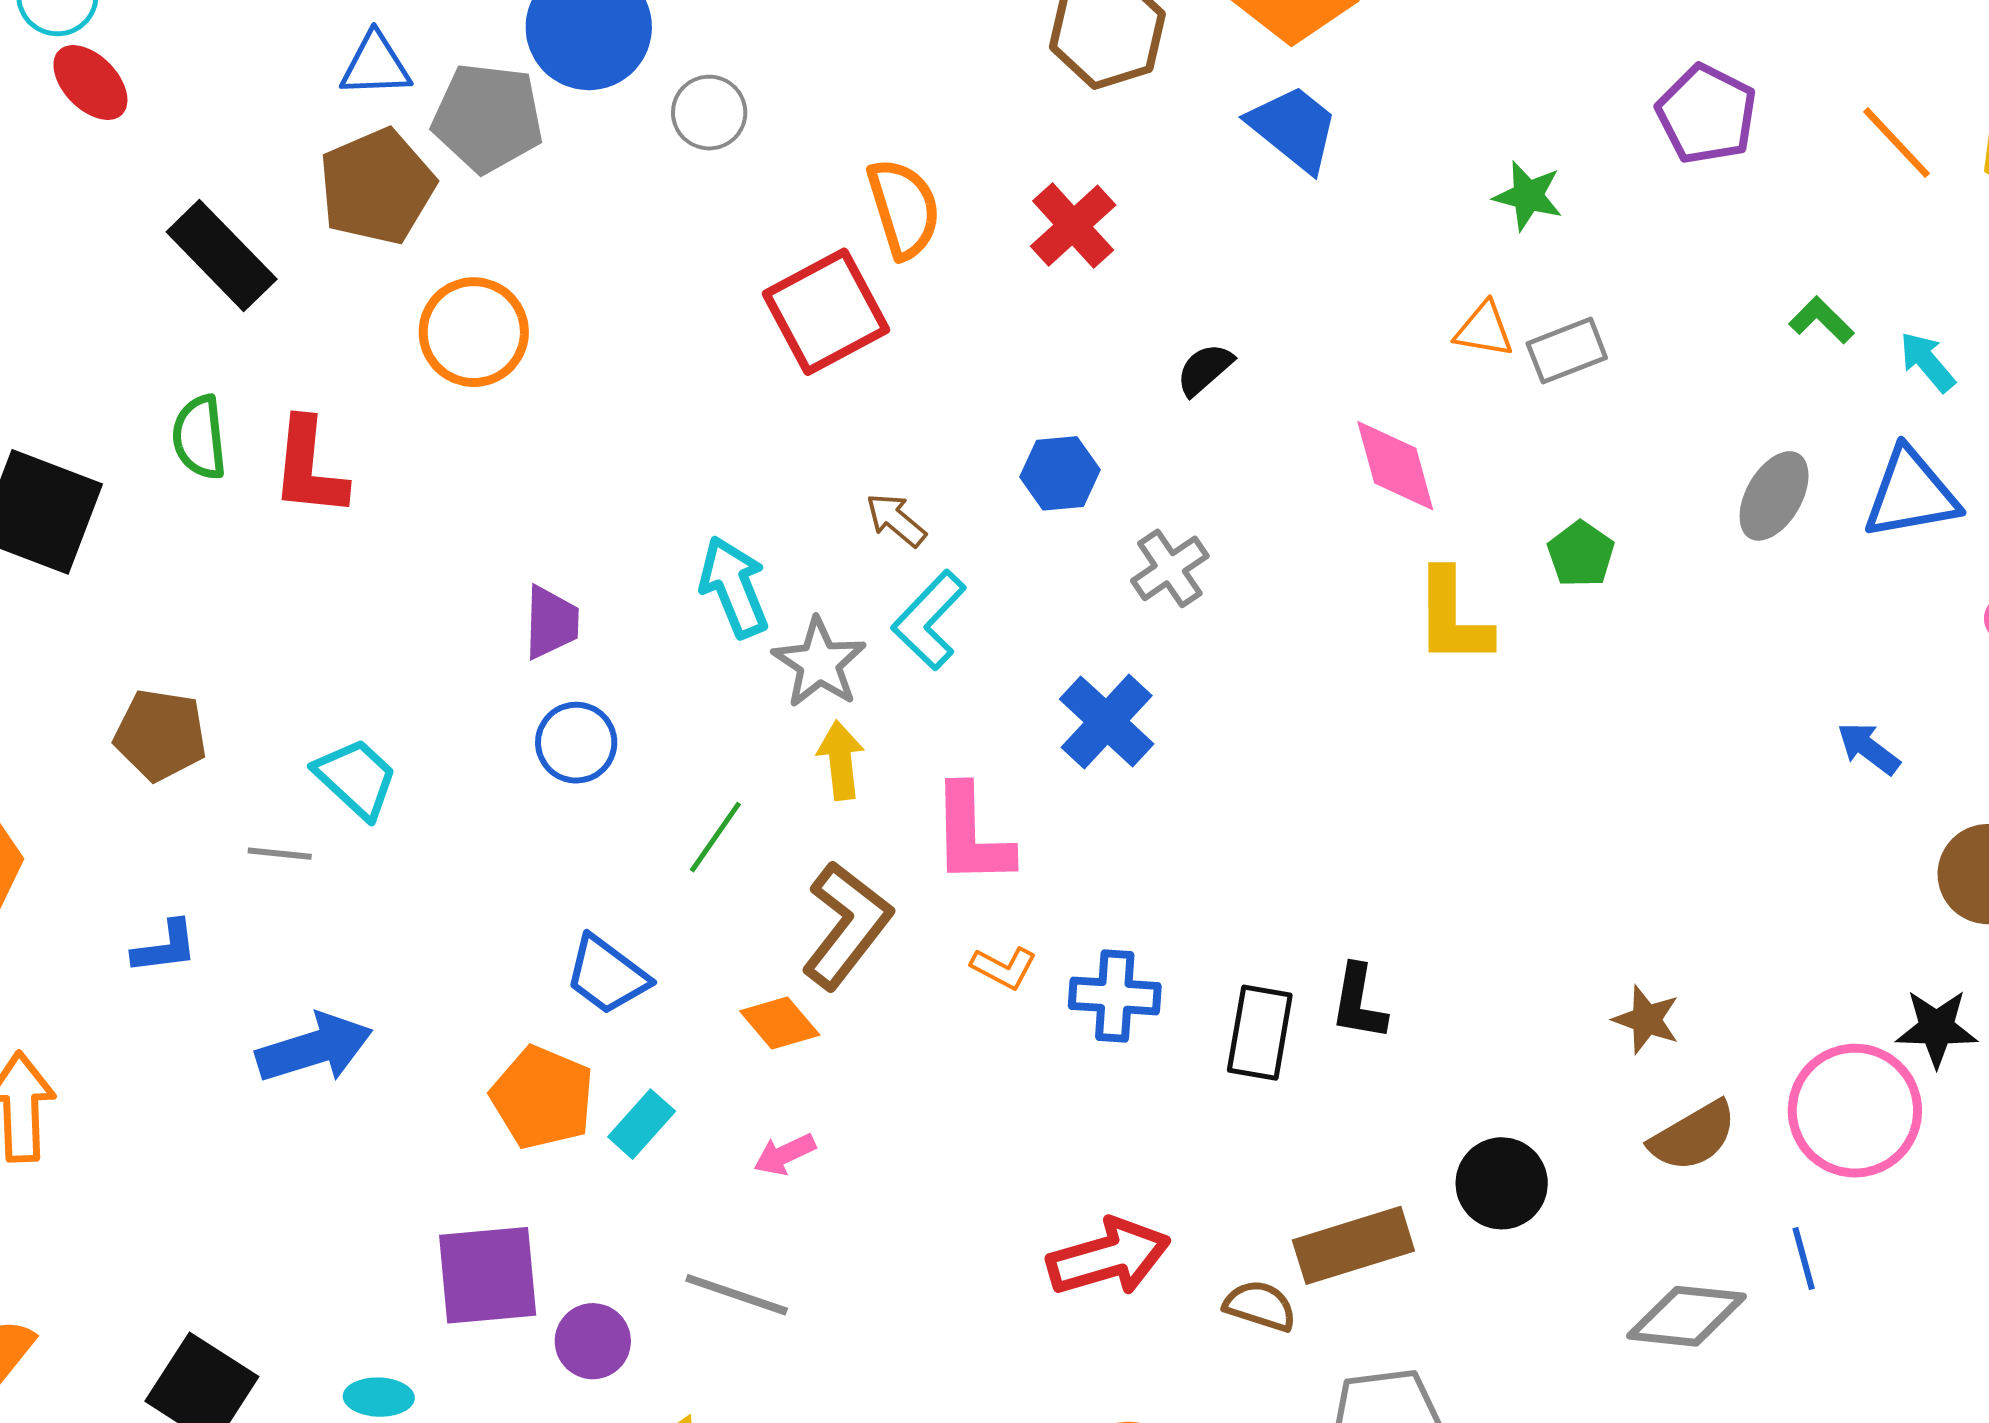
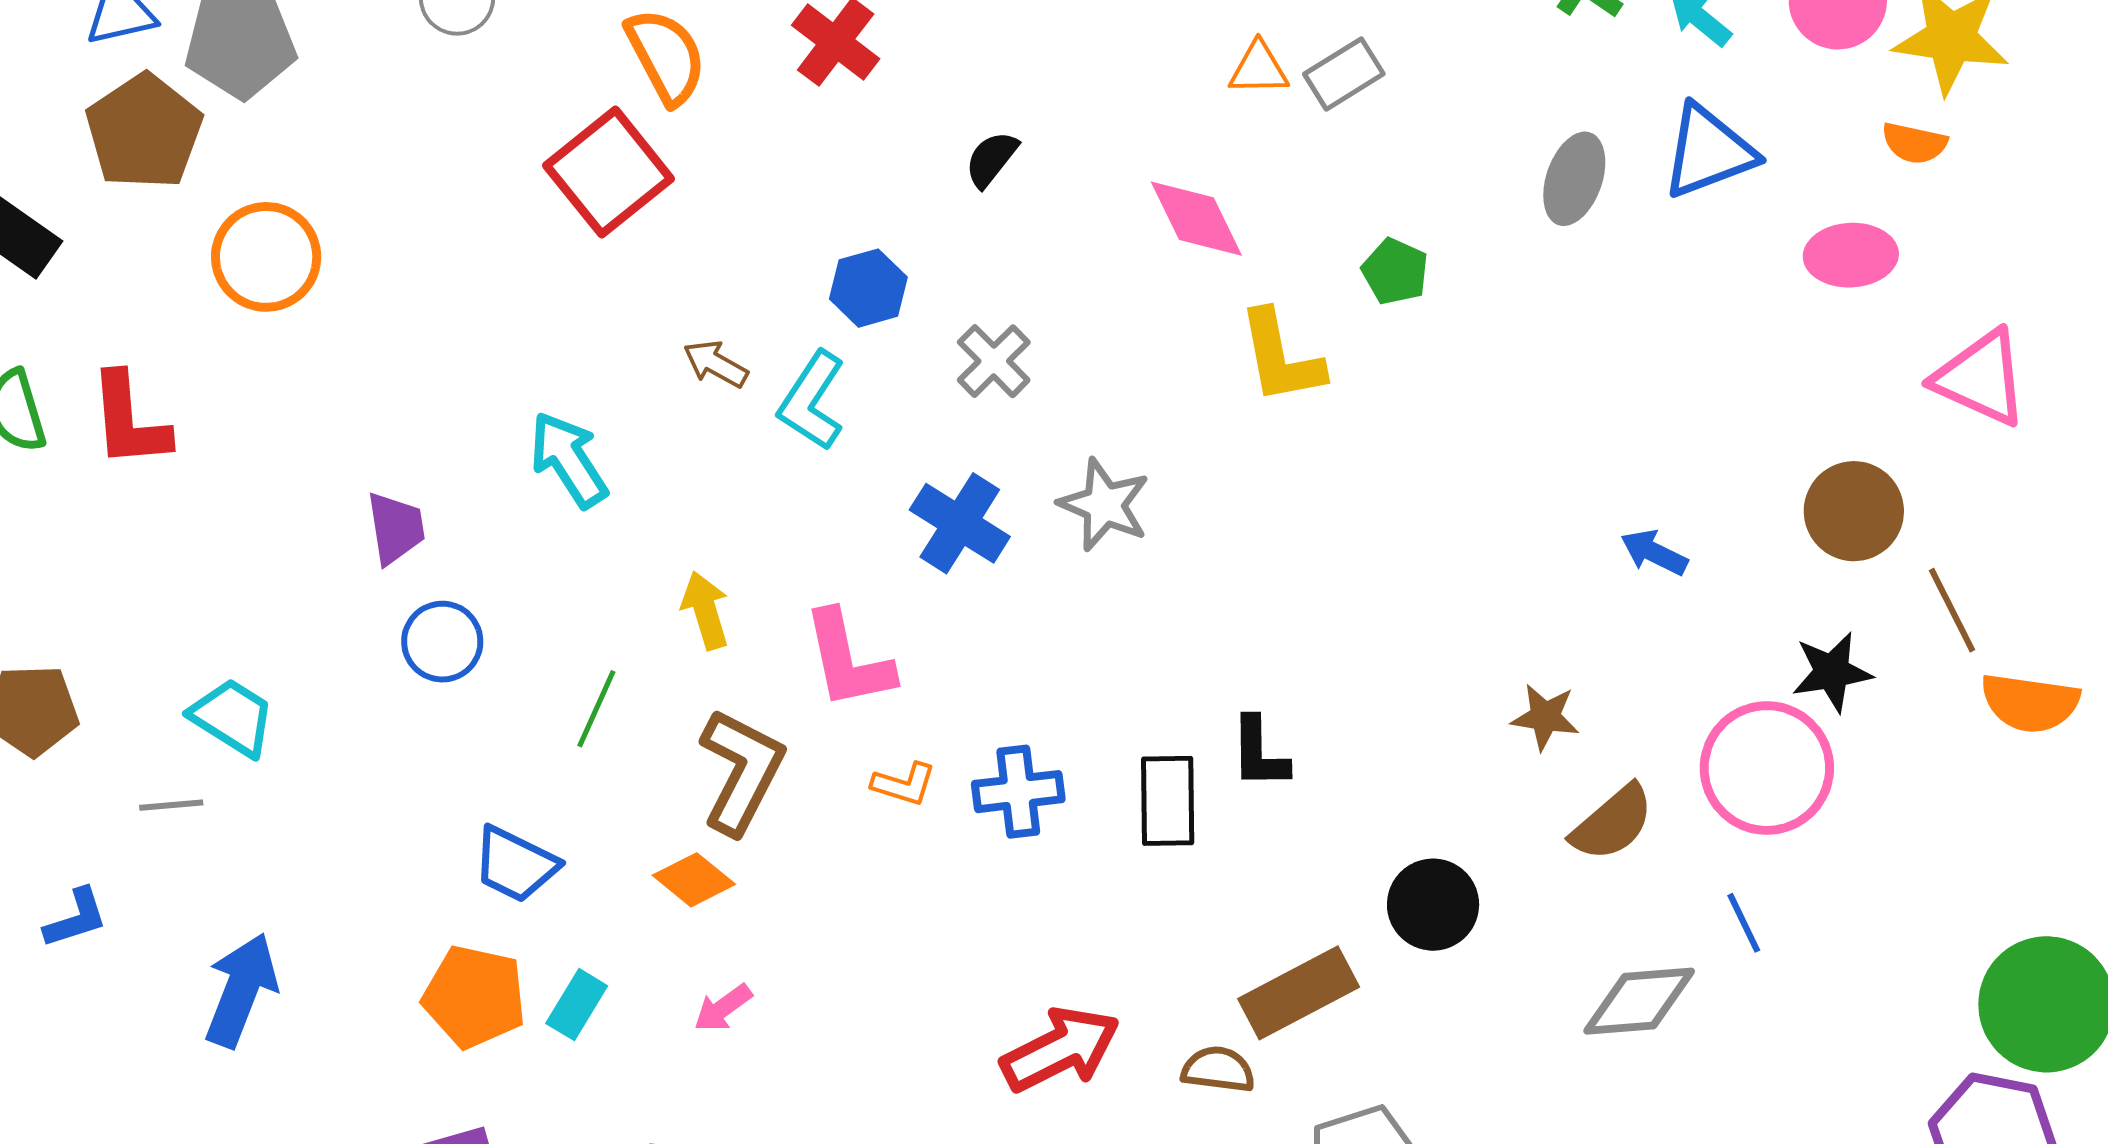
cyan L-shape: (929, 620) -> (812, 401), moved
gray star: (819, 663) -> (1104, 505), moved
blue arrow: (1869, 748) -> (1654, 552), moved
blue arrow: (314, 1048) -> (241, 990), turned -41

